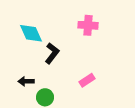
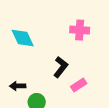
black L-shape: (52, 53) -> (61, 67), moved

